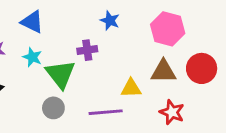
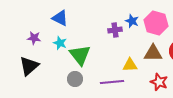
blue star: (110, 20) -> (132, 21), moved
purple cross: (87, 50) -> (115, 30), moved

